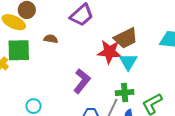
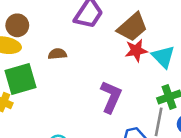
brown trapezoid: (126, 38) -> (132, 27), moved
red star: (109, 52) -> (136, 50), size x0.7

